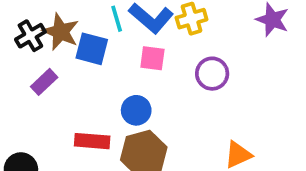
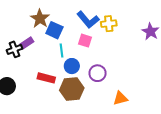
cyan line: (117, 19) -> (61, 51), moved
black cross: (30, 36) -> (14, 49), moved
purple circle: (212, 74) -> (98, 73), moved

